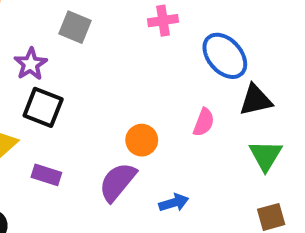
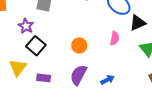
black square: (43, 107) -> (36, 46), turned 30
orange circle: (142, 140) -> (79, 45), moved

